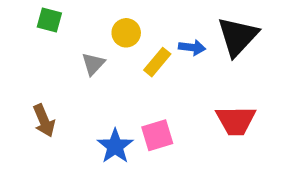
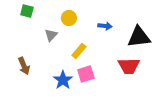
black triangle: (238, 36) -> (139, 37), moved, turned 40
yellow rectangle: (157, 62) -> (79, 51), moved

